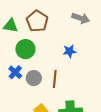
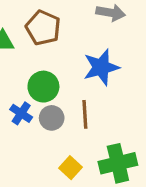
green circle: (25, 49) -> (43, 87), moved
blue star: (69, 51) -> (101, 67), size x1.6

